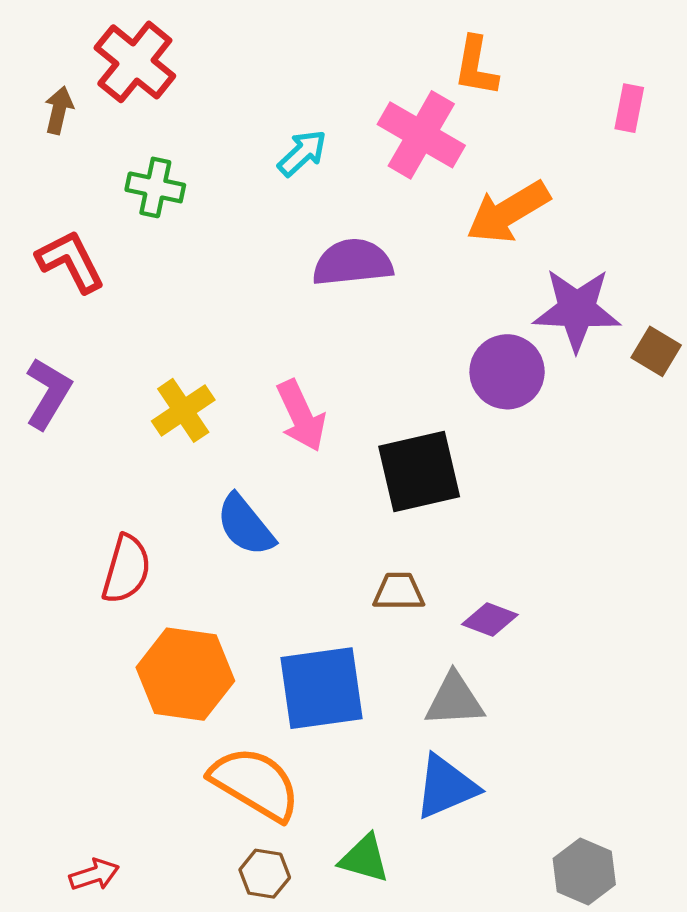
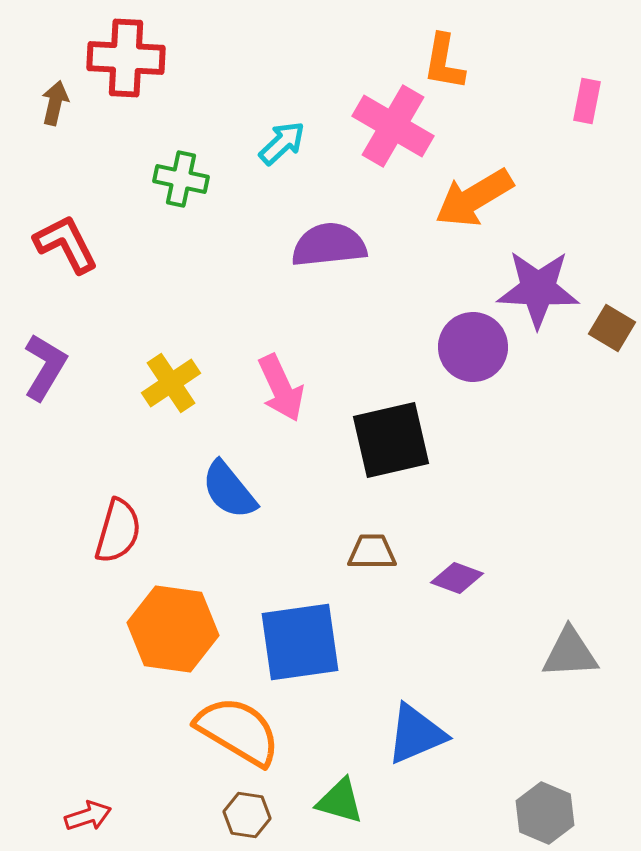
red cross: (135, 62) -> (126, 58), turned -36
green cross: (155, 187) -> (181, 179), moved
gray triangle: (454, 700) -> (570, 653), moved

